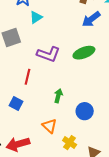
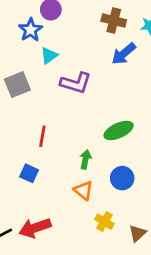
green ellipse: (84, 53) -> (119, 130), moved
purple L-shape: (48, 54) -> (76, 83), moved
orange triangle: (49, 126) -> (83, 190), moved

